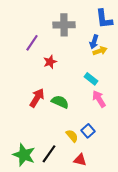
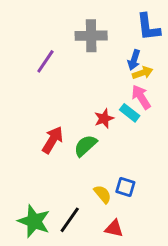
red star: (50, 62) -> (104, 118), moved
pink arrow: (99, 99) -> (141, 97), moved
green semicircle: (60, 102) -> (85, 146), turned -66
blue square: (88, 131) -> (125, 187), turned -32

